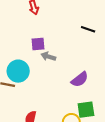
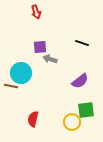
black line: (88, 29) -> (82, 43), moved

